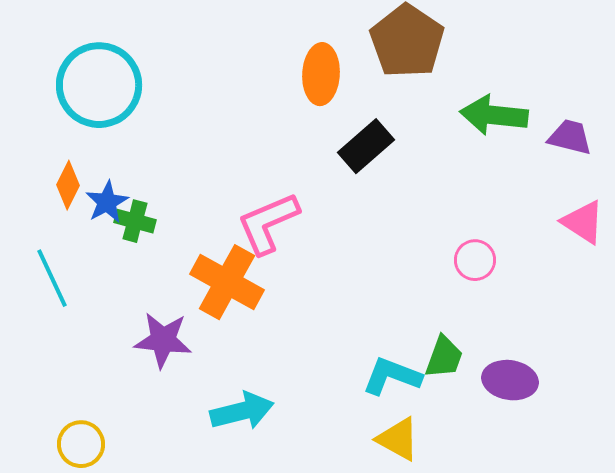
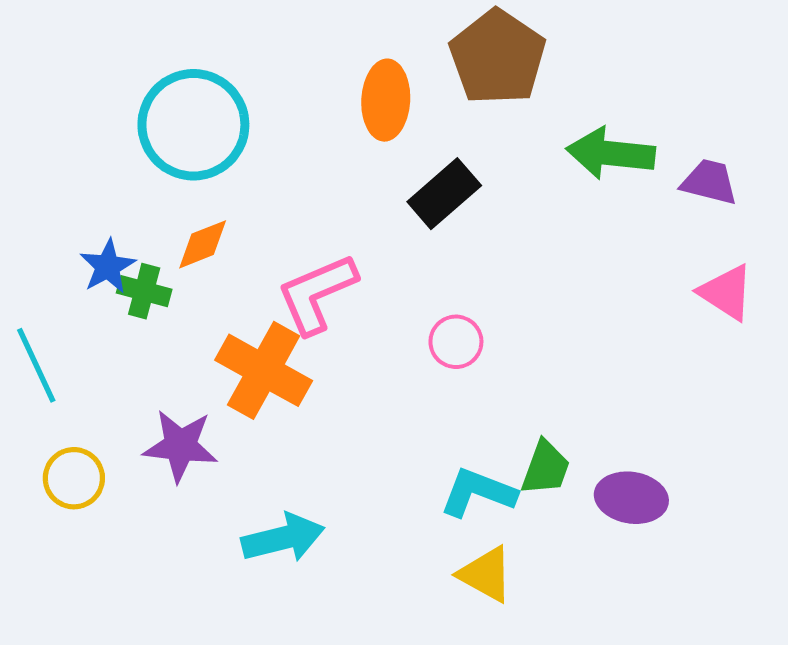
cyan circle: (99, 85) -> (193, 125), moved
orange diamond: (68, 185) -> (203, 244), moved, turned 42
pink circle: (475, 260) -> (456, 342), moved
yellow circle: (81, 444) -> (74, 478), moved

